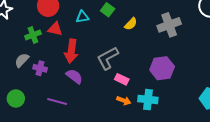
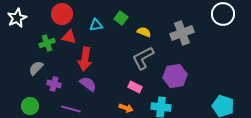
yellow semicircle: (131, 24) -> (144, 32), turned -112
gray L-shape: (108, 58) -> (143, 58), moved
purple cross: (40, 68) -> (54, 84), moved
orange arrow: (124, 101) -> (126, 108), moved

